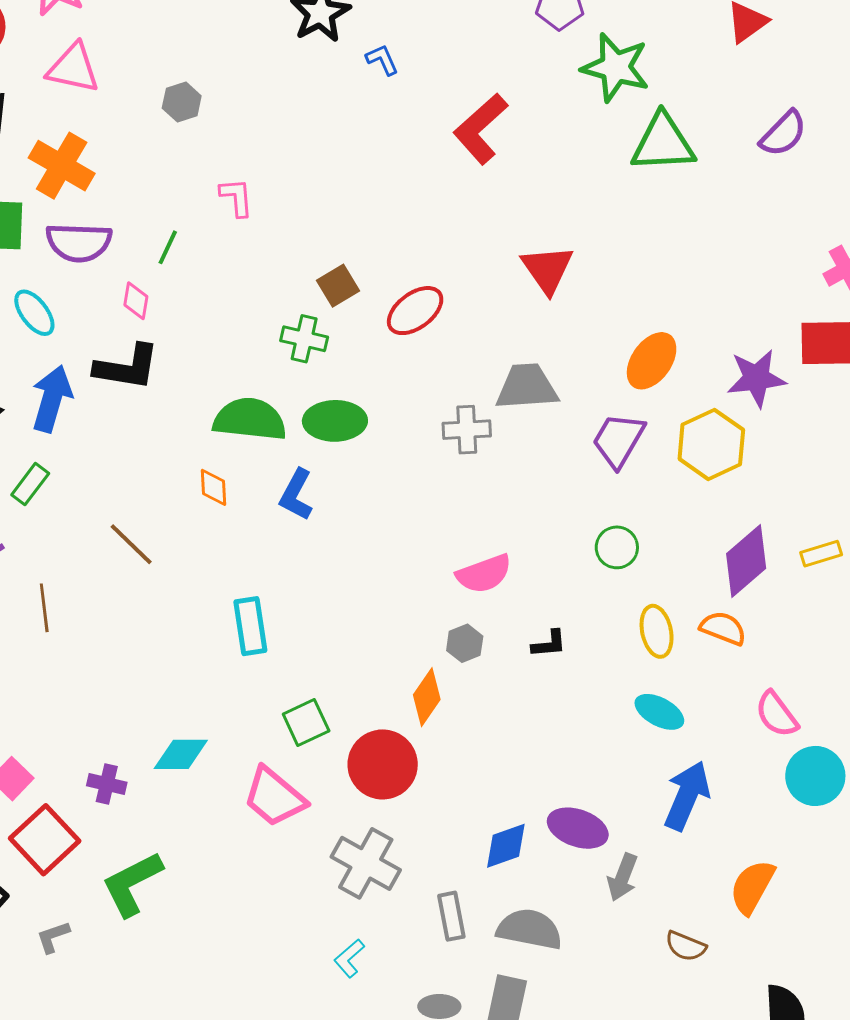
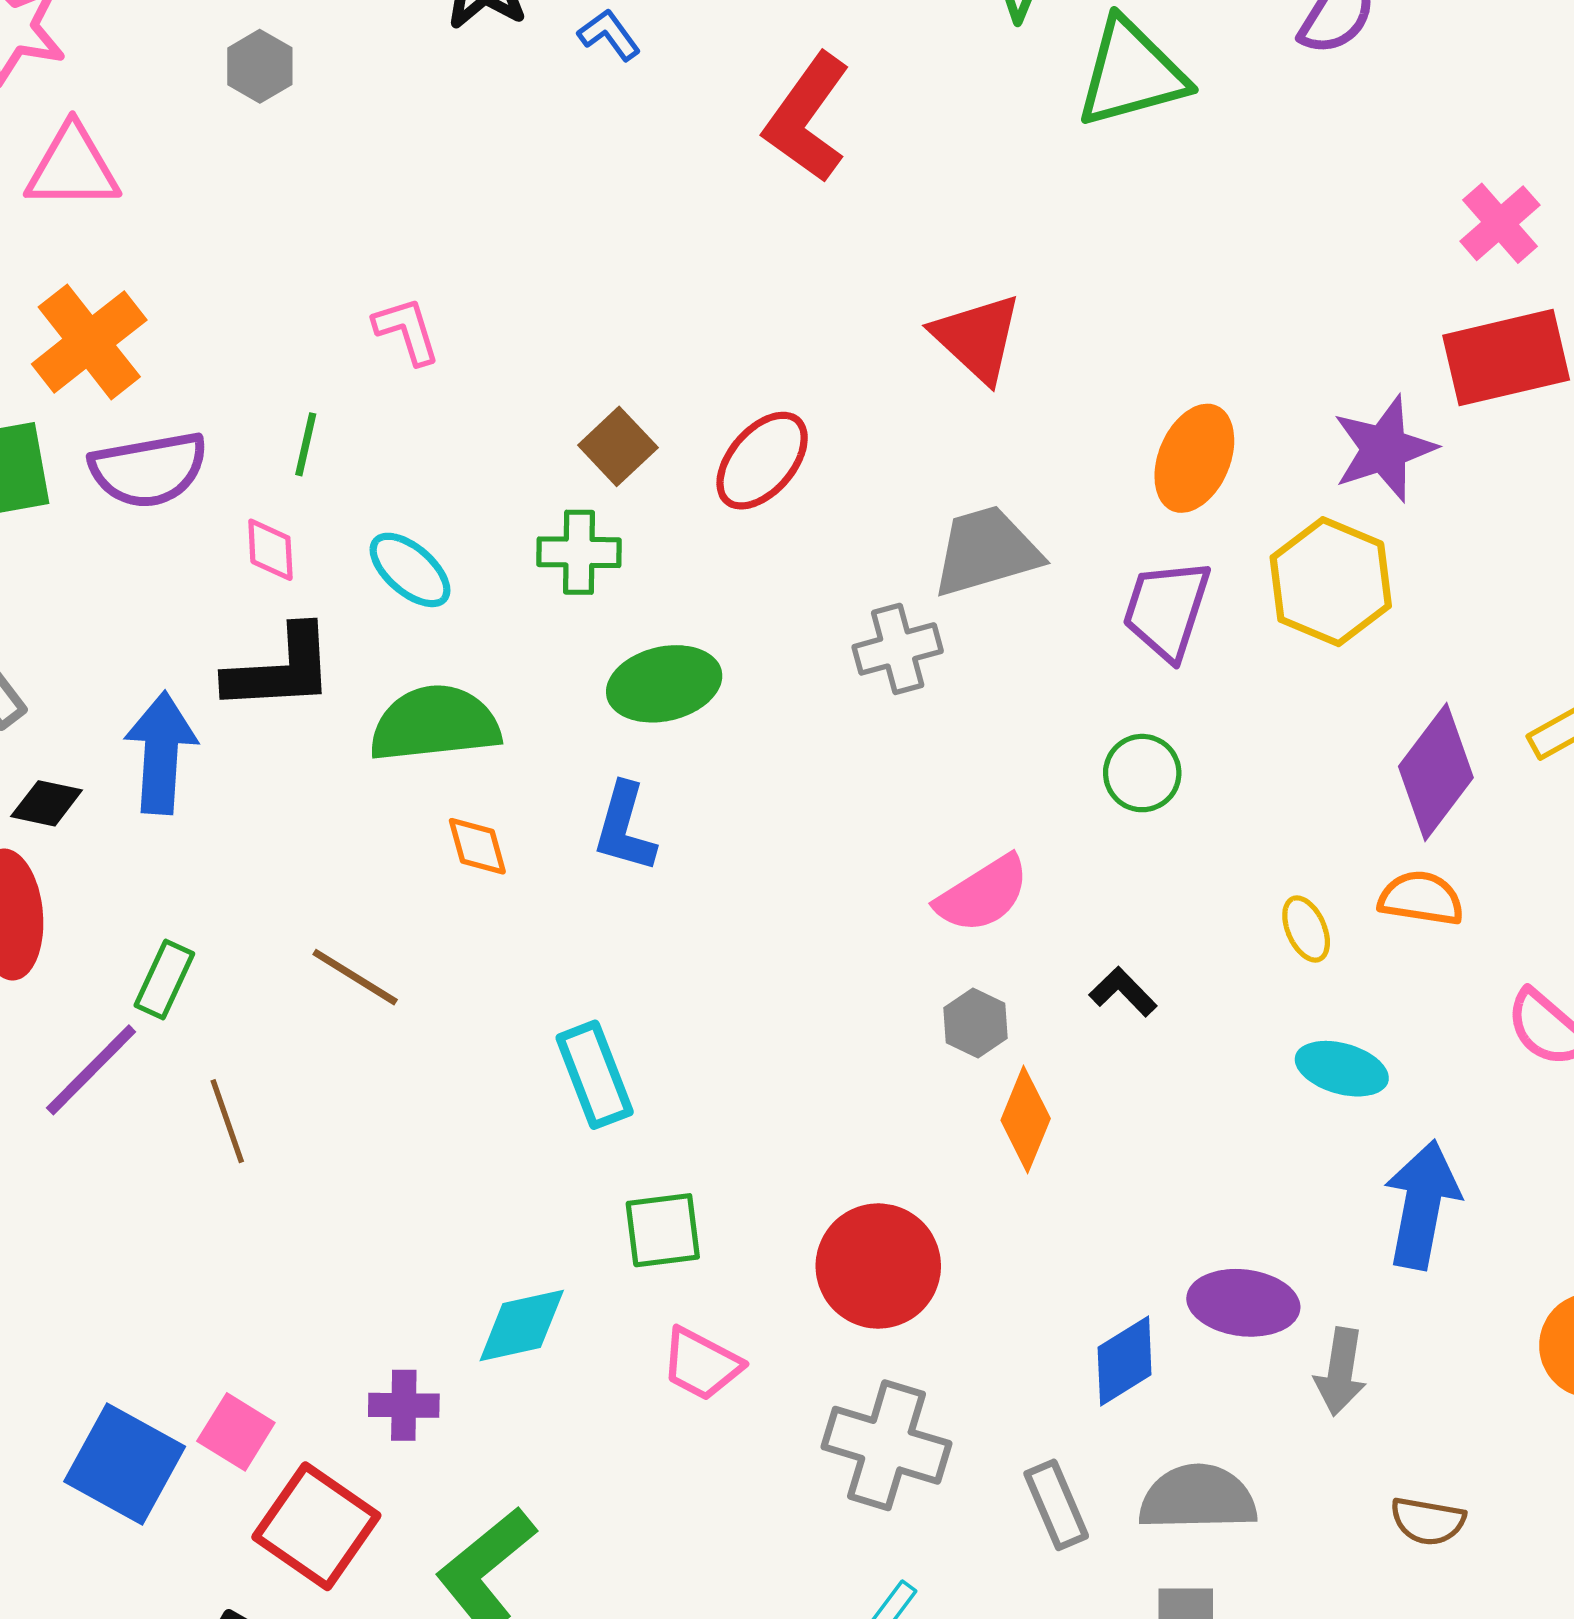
gray hexagon: (182, 102) -> (260, 66), moved
orange cross: (62, 166) -> (89, 342), turned 34
cyan ellipse: (34, 313) -> (410, 570), moved
green semicircle: (250, 419) -> (435, 724), moved
green rectangle: (30, 484) -> (164, 980), moved
green circle: (617, 547) -> (1142, 773), moved
yellow ellipse: (657, 631) -> (1306, 929), size x0.7
black L-shape: (549, 644) -> (1123, 992), turned -117
orange diamond: (427, 697) -> (1026, 1119), moved
green square: (306, 723) -> (663, 1230), moved, turned 30
pink trapezoid: (274, 797) -> (701, 1364), size x0.7
brown semicircle: (686, 946) -> (1428, 1521), moved

